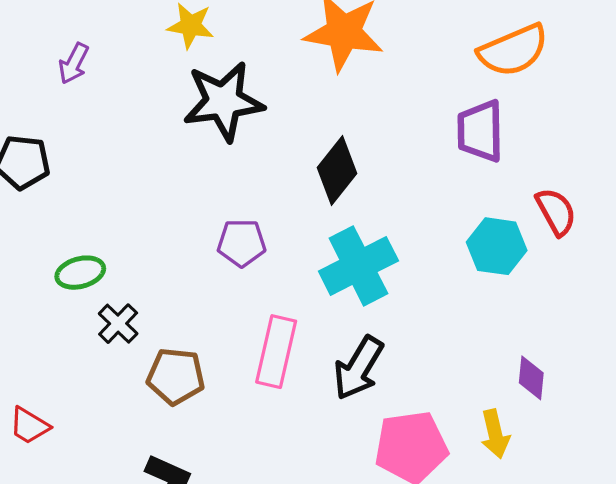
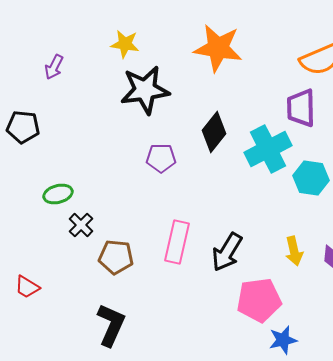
purple pentagon: (242, 243) -> (161, 158), moved
cyan cross: (358, 266) -> (268, 149), moved
yellow arrow: (495, 434) -> (294, 251), moved

